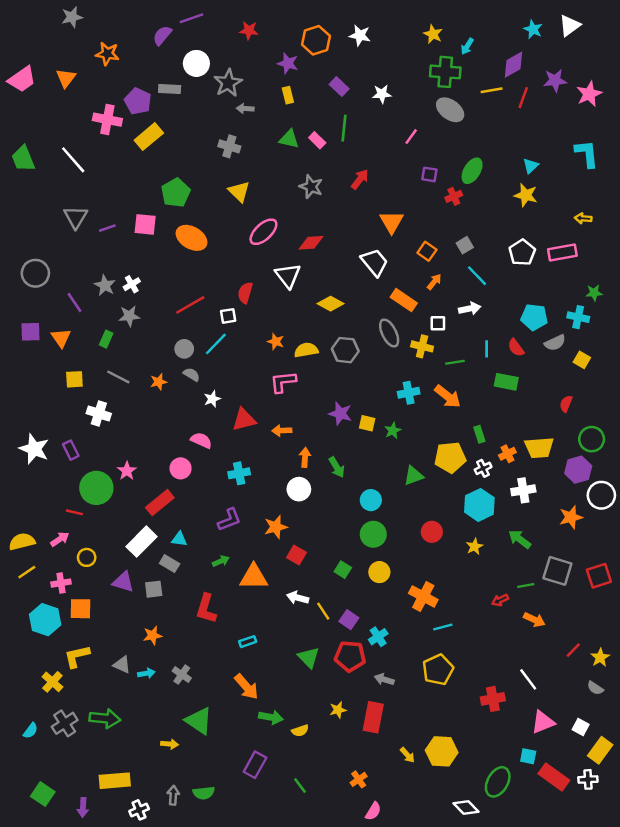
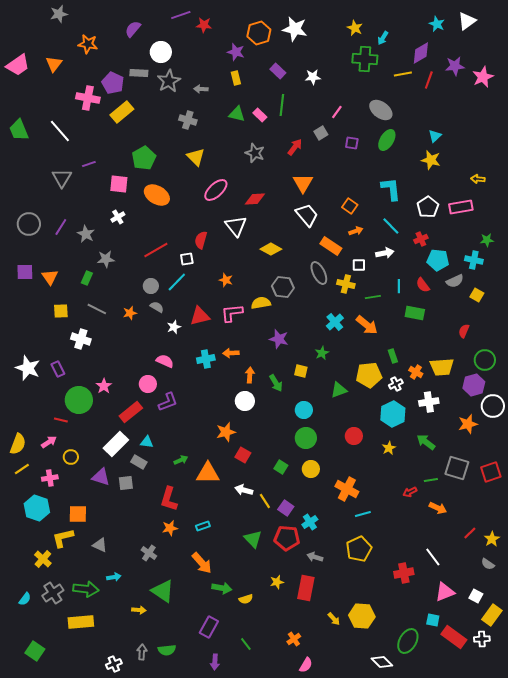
purple line: (192, 18) -> (181, 15), moved
white star: (360, 35) -> (295, 29), size x1.4
gray star: (228, 83) -> (169, 81), moved
gray ellipse: (450, 110) -> (381, 110), moved
cyan L-shape: (587, 154) -> (391, 189), moved
red cross: (454, 196) -> (421, 239), moved
orange triangle: (392, 222) -> (303, 183), moved
purple line: (107, 228) -> (89, 164), moved
gray square: (465, 245) -> (321, 133), moved
orange arrow: (434, 282) -> (356, 231), turned 32
white cross: (132, 284) -> (118, 217), moved
purple line: (74, 302) -> (61, 227), moved, turned 66
yellow semicircle: (306, 350) -> (261, 303), moved
cyan cross: (409, 393) -> (335, 322), turned -30
red triangle: (244, 420) -> (200, 316), moved
yellow square: (367, 423) -> (301, 371), moved
orange cross: (507, 454) -> (416, 372), turned -32
cyan cross: (239, 473) -> (206, 359), moved
purple L-shape: (229, 520) -> (168, 402), moved
yellow semicircle: (22, 542) -> (18, 444), turned 125
orange square: (81, 609) -> (78, 514), moved
orange star: (152, 636) -> (170, 528), moved
cyan arrow: (146, 673) -> (114, 577), moved
yellow rectangle: (115, 781) -> (81, 622), moved
purple arrow: (83, 807) -> (215, 662), moved

